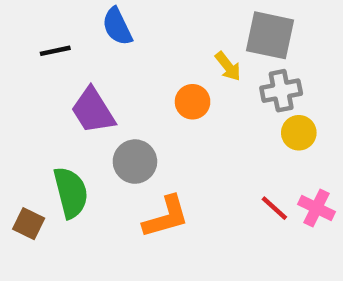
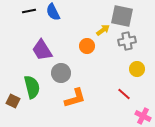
black line: (55, 51) -> (29, 11), moved
yellow arrow: (228, 66) -> (103, 30), turned -88
yellow circle: (299, 133) -> (137, 69), moved
pink cross: (317, 208) -> (143, 116), moved

